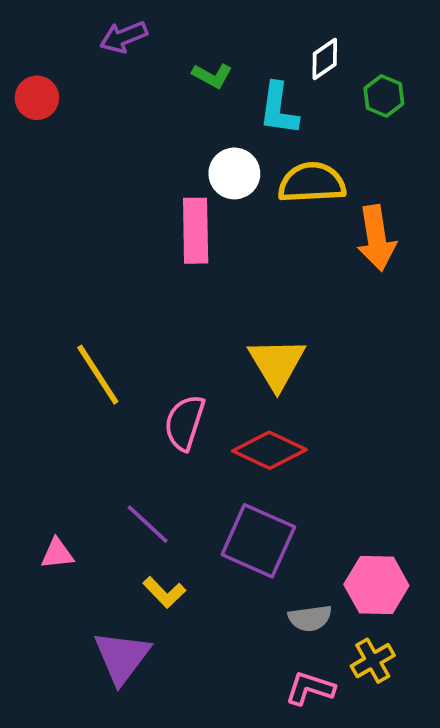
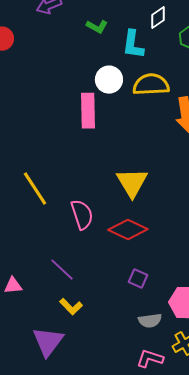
pink semicircle: (185, 423) -> (82, 215), turned 144
purple square: (258, 541) -> (138, 279), moved, size x0.5

